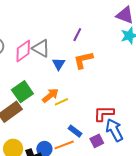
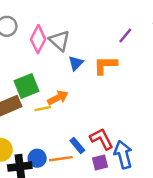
purple line: (77, 35) -> (125, 36), moved
pink diamond: (23, 51) -> (38, 39), turned -40
yellow line: (61, 102) -> (43, 109), moved
red L-shape: (104, 113) -> (102, 139), moved, turned 50

